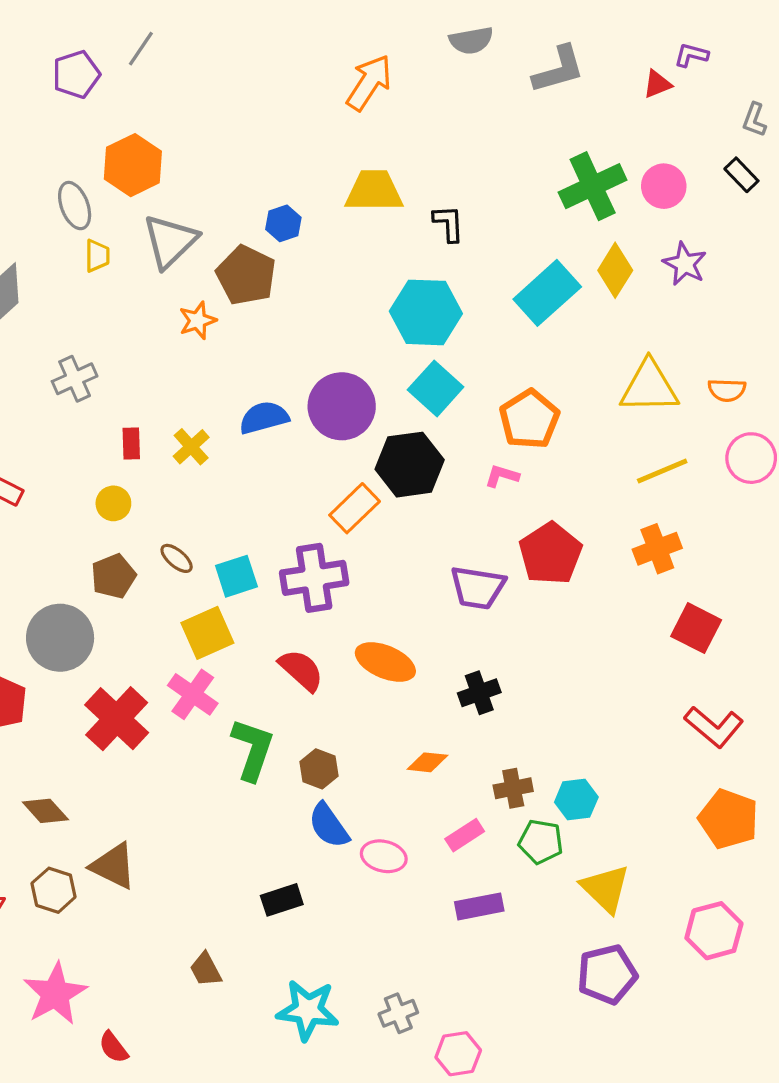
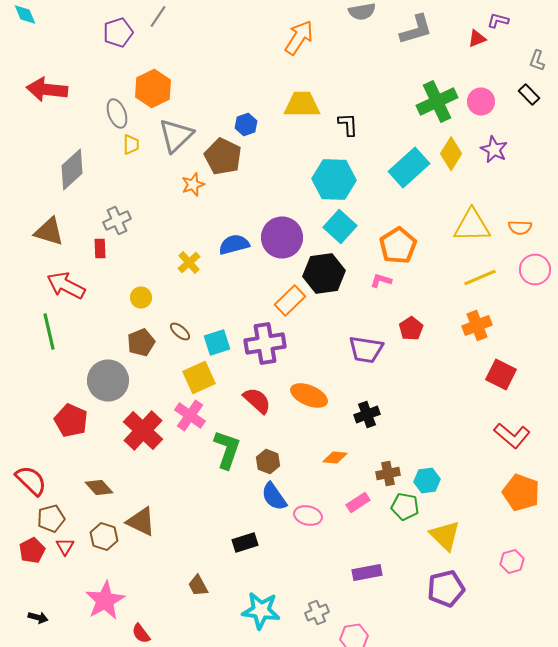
red rectangle: (131, 443) -> (100, 248), moved
red pentagon: (550, 554) -> (411, 328), size x0.6
purple rectangle: (479, 906) -> (367, 572), moved
pink hexagon: (714, 931) -> (512, 562), size x0.7

